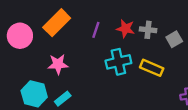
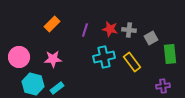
orange rectangle: (57, 23) -> (52, 24), size x0.7
pink circle: (20, 36) -> (19, 57), moved
yellow rectangle: (152, 68) -> (132, 62), turned 30

